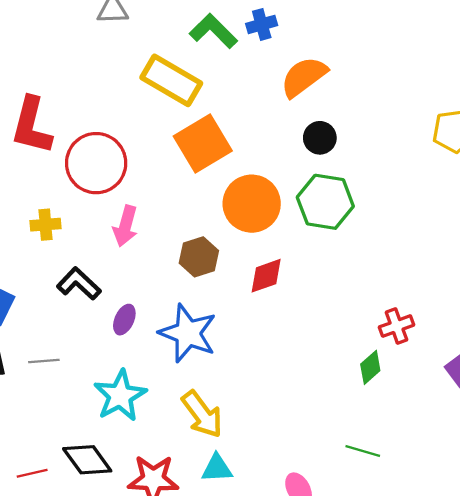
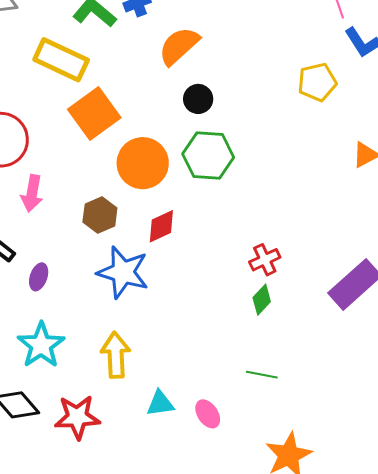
red cross: (397, 326) -> (265, 260), moved
blue star: (188, 333) -> (123, 272), moved
yellow arrow: (202, 414) -> (116, 355), turned -141
cyan triangle: (217, 468) -> (160, 403), moved

